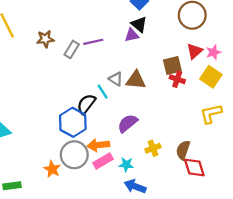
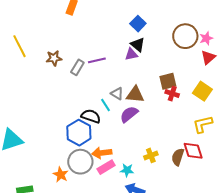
red triangle: (195, 51) -> (208, 57), moved
pink star: (213, 52) -> (206, 38), moved
black semicircle: (86, 104) -> (91, 116), turned 72
purple semicircle: (128, 123) -> (129, 114), moved
red diamond: (194, 167) -> (193, 151), moved

